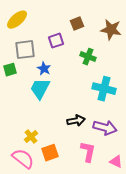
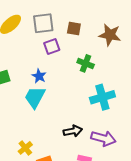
brown square: (77, 24) -> (74, 29), turned 32
gray square: (25, 50) -> (43, 23), moved
cyan cross: (104, 89) -> (102, 97), turned -30

